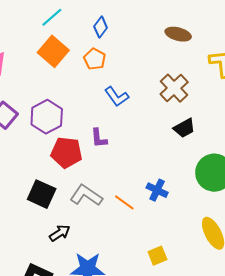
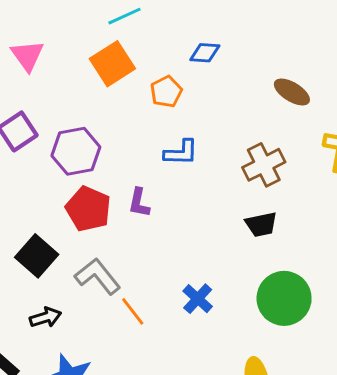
blue diamond: (101, 27) -> (205, 53), moved, turned 40
blue L-shape: (117, 97) -> (181, 153), turned -70
orange line: (124, 202) -> (133, 311), moved

